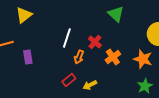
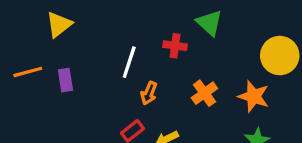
red cross: (95, 42) -> (175, 46), moved, turned -32
purple rectangle: (28, 57) -> (65, 80), moved

